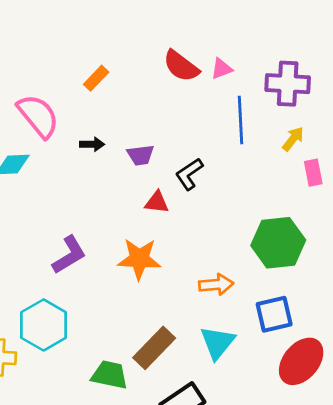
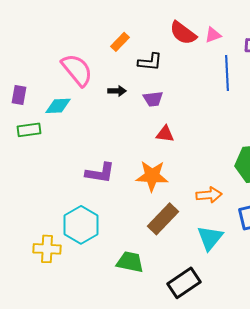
black L-shape: (189, 174) -> (150, 62), moved, turned -140
purple L-shape: (69, 255) -> (100, 173), turned 40
brown rectangle: (154, 348) -> (163, 219), moved

